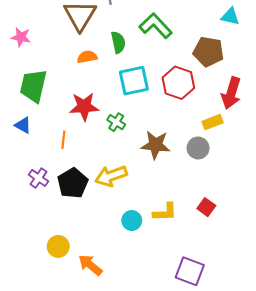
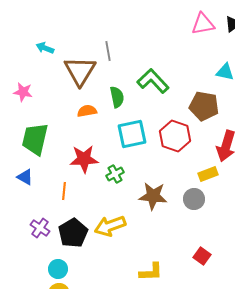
green cross: (116, 122) -> (115, 174), turned 30
yellow L-shape: (165, 212) -> (151, 272), moved
cyan circle: (132, 221) -> (58, 269), moved

